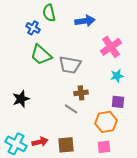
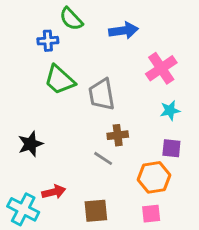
green semicircle: (49, 13) -> (71, 19), turned -30
blue cross: (33, 28) -> (48, 41), turned -32
gray trapezoid: (70, 65) -> (102, 94), turned 70
red arrow: (40, 142) -> (54, 192), moved

